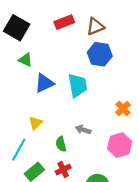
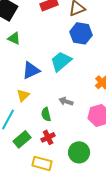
blue triangle: (44, 83) -> (31, 70), moved
cyan trapezoid: (78, 85) -> (61, 61), turned -120

